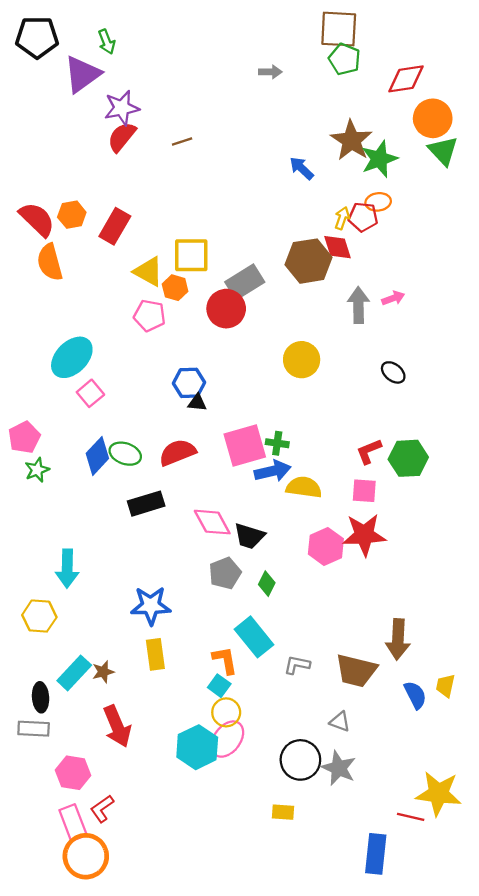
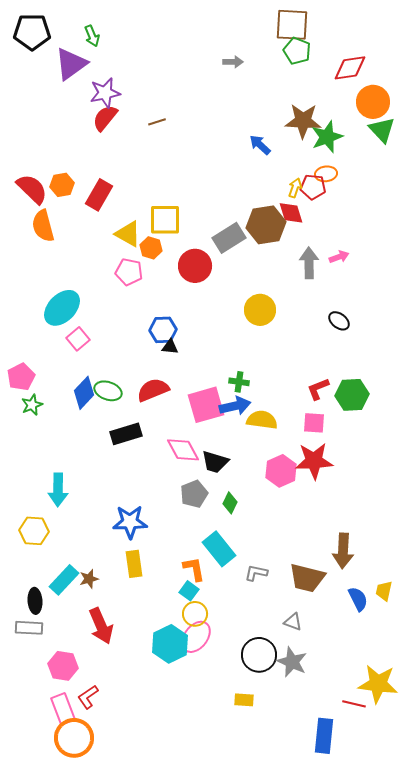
brown star: (351, 140) -> (303, 121), turned -30
gray rectangle: (245, 282) -> (229, 238), moved
pink square: (245, 446) -> (206, 405), moved

